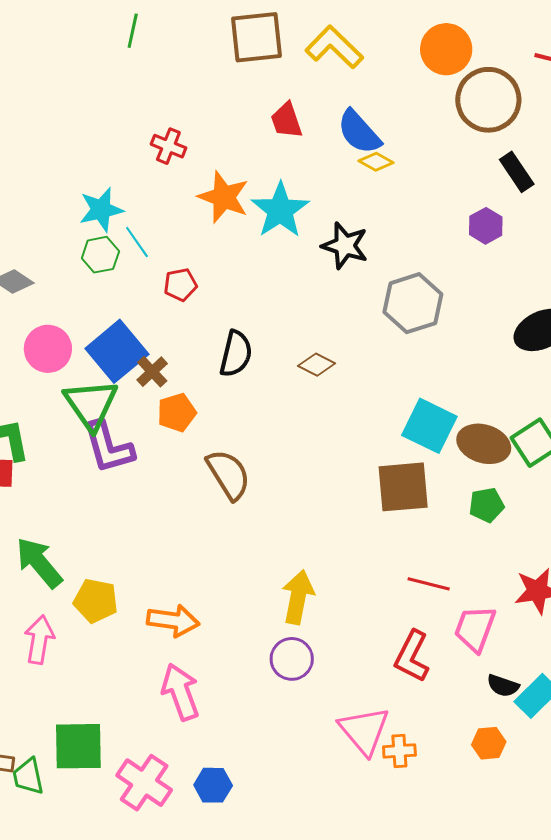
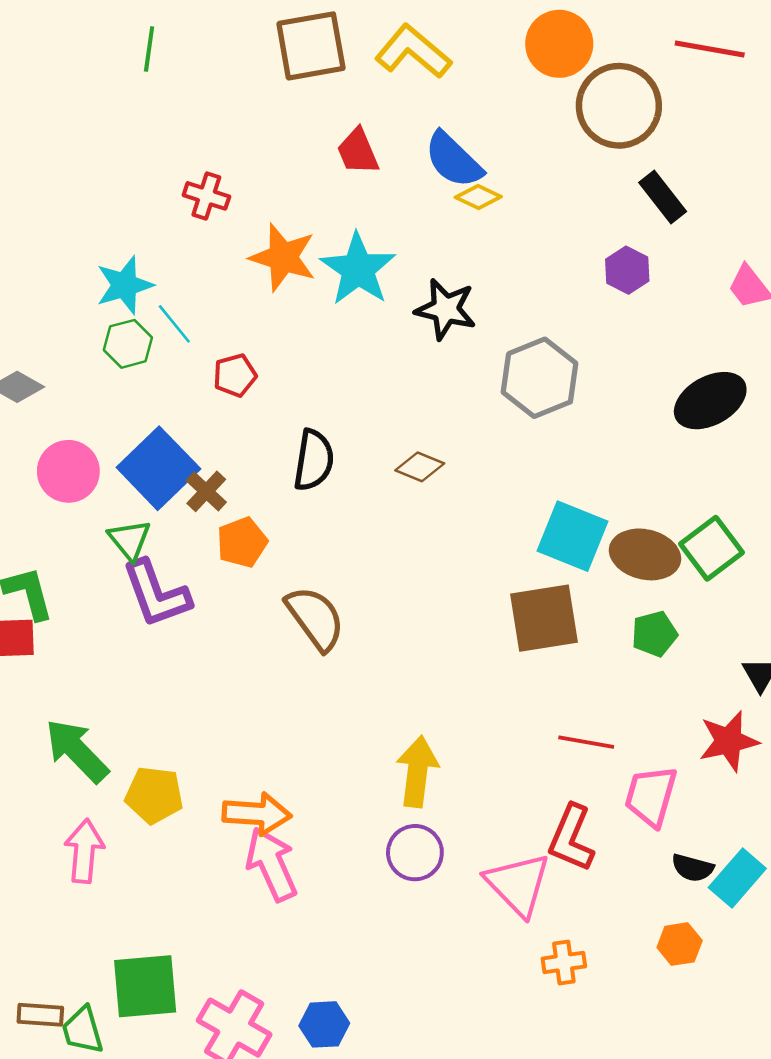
green triangle: (91, 404) -> (130, 540), size x0.6
pink arrow: (180, 692) -> (272, 864), moved
pink triangle: (364, 731) -> (518, 884), moved

